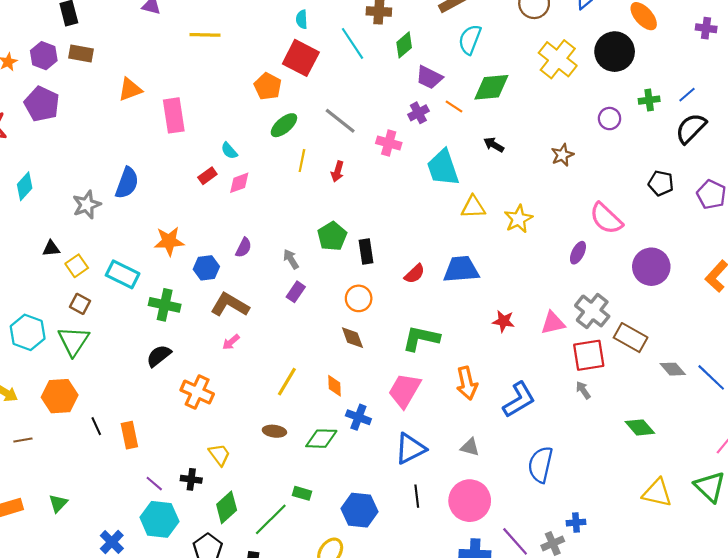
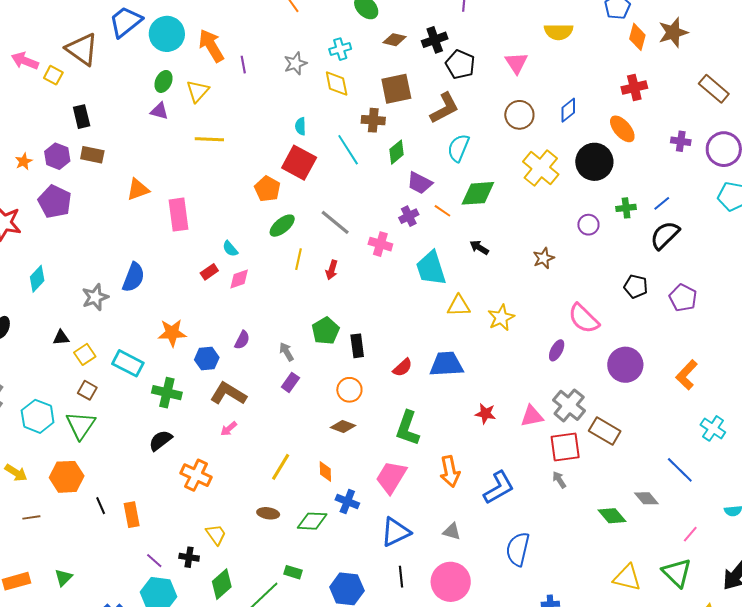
brown diamond: (352, 338) -> (343, 427), turned -50
green L-shape: (421, 338) -> (408, 428), turned -84
gray diamond: (673, 369) -> (646, 498), moved

